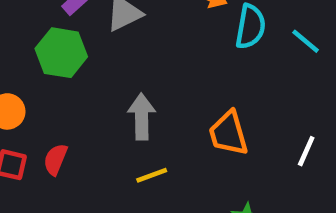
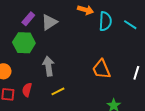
gray arrow: (142, 117) -> (48, 66), moved
yellow line: (152, 175) -> (58, 91), moved

